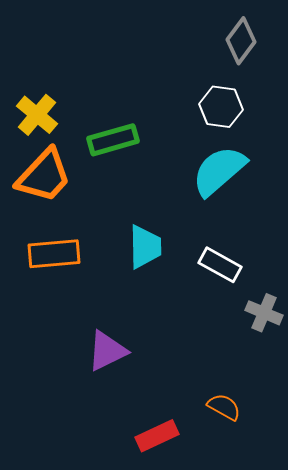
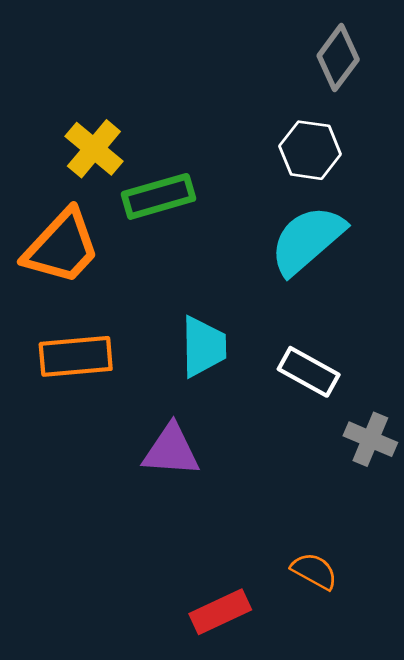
yellow cross: (37, 115) -> (94, 149), moved
purple triangle: (107, 351) -> (171, 450), moved, turned 30

